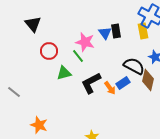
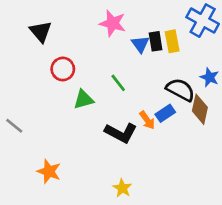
yellow rectangle: (143, 31) -> (172, 41), moved
pink star: (85, 42) -> (113, 23), moved
green line: (78, 56) -> (118, 83), moved
black L-shape: (91, 83) -> (121, 133), moved, turned -125

